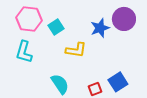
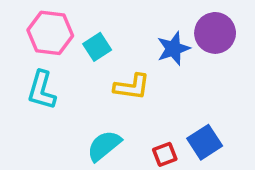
cyan semicircle: (60, 84) -> (104, 146), turned -95

